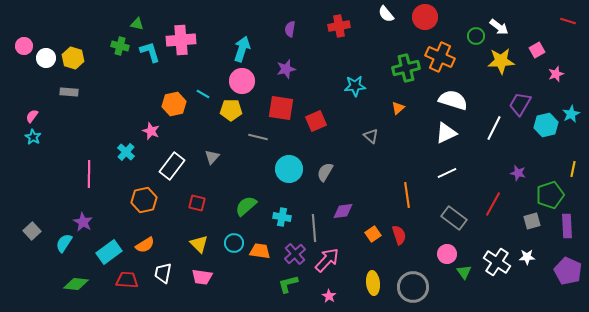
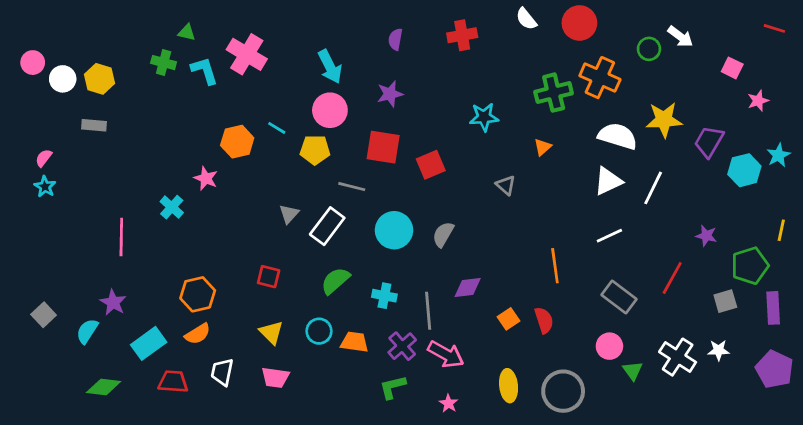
pink cross: (181, 40) -> (247, 54), turned 36
cyan arrow: (242, 49) -> (330, 67), turned 135
pink square: (537, 50) -> (732, 68), turned -35
yellow star: (501, 61) -> (664, 120), moved
white line: (494, 128) -> (653, 188), moved
white rectangle: (172, 166) -> (327, 226), moved
orange hexagon: (144, 200) -> (198, 294), moved
pink arrow: (327, 260) -> (446, 354), turned 76

